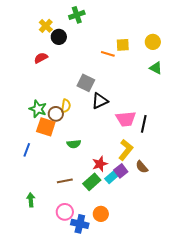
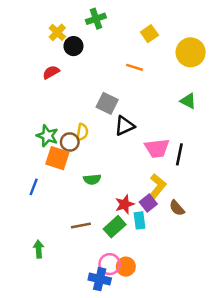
yellow circle: (153, 42) -> (191, 52), size x1.5
yellow square: (123, 45) -> (149, 34), moved, turned -32
green triangle: (156, 68) -> (188, 101), moved
purple square: (121, 171) -> (148, 203), moved
cyan rectangle: (112, 177) -> (140, 220), turned -56
pink circle: (65, 212) -> (110, 264), moved

